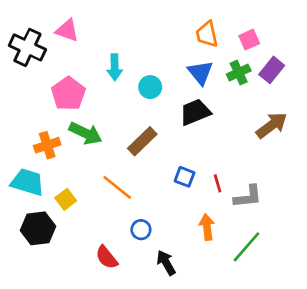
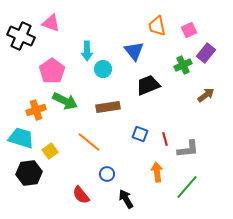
blue triangle: (200, 73) -> (134, 51), moved
green cross: (239, 73) -> (183, 65), moved
cyan circle: (150, 87) -> (103, 69), moved
brown arrow: (272, 125) -> (206, 95), size x0.7
brown rectangle: (142, 141) -> (108, 107), turned 35

